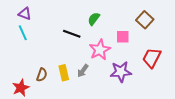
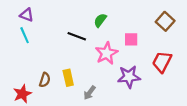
brown square: (145, 20) -> (165, 21), moved
gray arrow: (83, 71) -> (90, 93), moved

